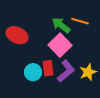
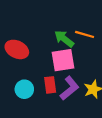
pink square: (60, 45) -> (63, 60), turned 35
cyan circle: (33, 72) -> (24, 89), moved

